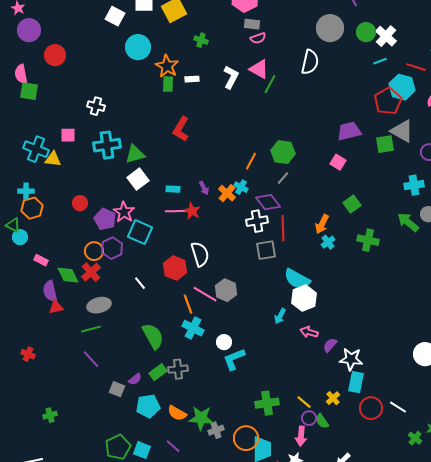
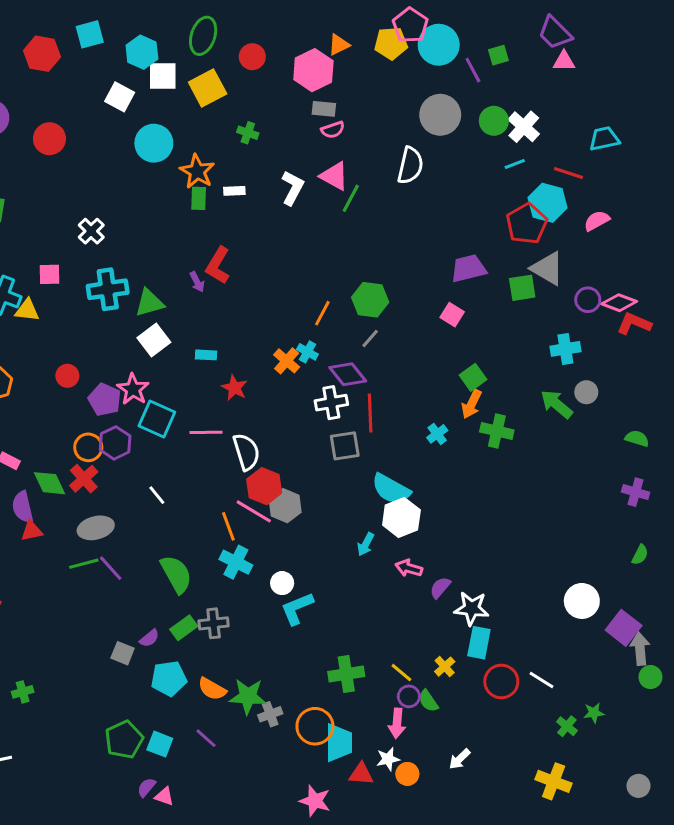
red circle: (55, 55) -> (49, 139), moved
white cross: (96, 106) -> (91, 231), turned 30
purple arrow: (204, 188) -> (197, 282), moved
pink line: (176, 211) -> (206, 432), moved
orange arrow: (322, 224) -> (471, 404), moved
red hexagon: (175, 268) -> (264, 486), moved
purple line: (91, 359) -> (111, 568), moved

